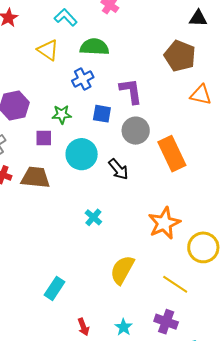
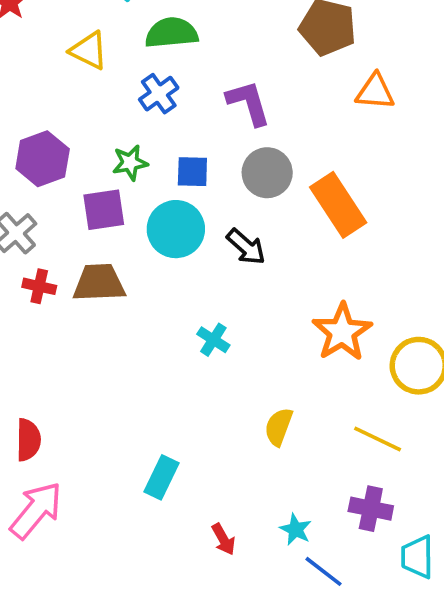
blue square: (102, 114) -> (192, 172), moved
purple square: (44, 138) -> (104, 210), size x1.4
yellow semicircle: (122, 270) -> (279, 427), size x0.7

